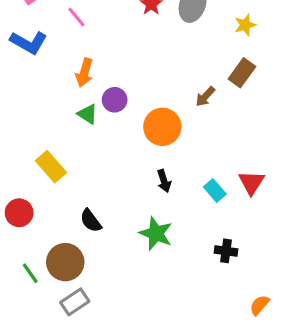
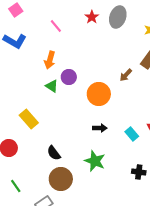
pink line: (76, 17) -> (56, 26), moved
black arrow: (164, 181) -> (100, 128), turned -72
brown circle: (65, 262) -> (61, 179), moved

